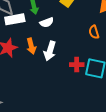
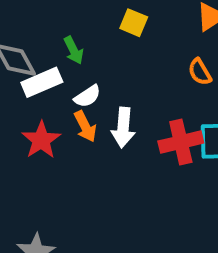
white semicircle: (47, 22) -> (87, 96), moved
red cross: (77, 65) -> (181, 142), size x1.5

